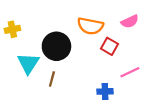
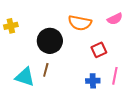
red square: (110, 46) -> (99, 50), moved, turned 35
cyan triangle: (28, 63) -> (25, 77), moved, turned -45
pink line: (130, 72) -> (115, 76), moved, turned -54

